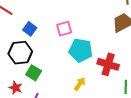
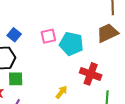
cyan pentagon: (81, 50) -> (71, 44), moved
green square: (34, 73) -> (16, 79), turned -35

